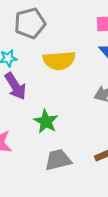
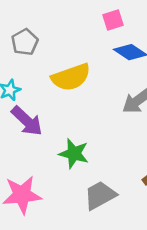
gray pentagon: (30, 23) -> (25, 42), size x0.7

